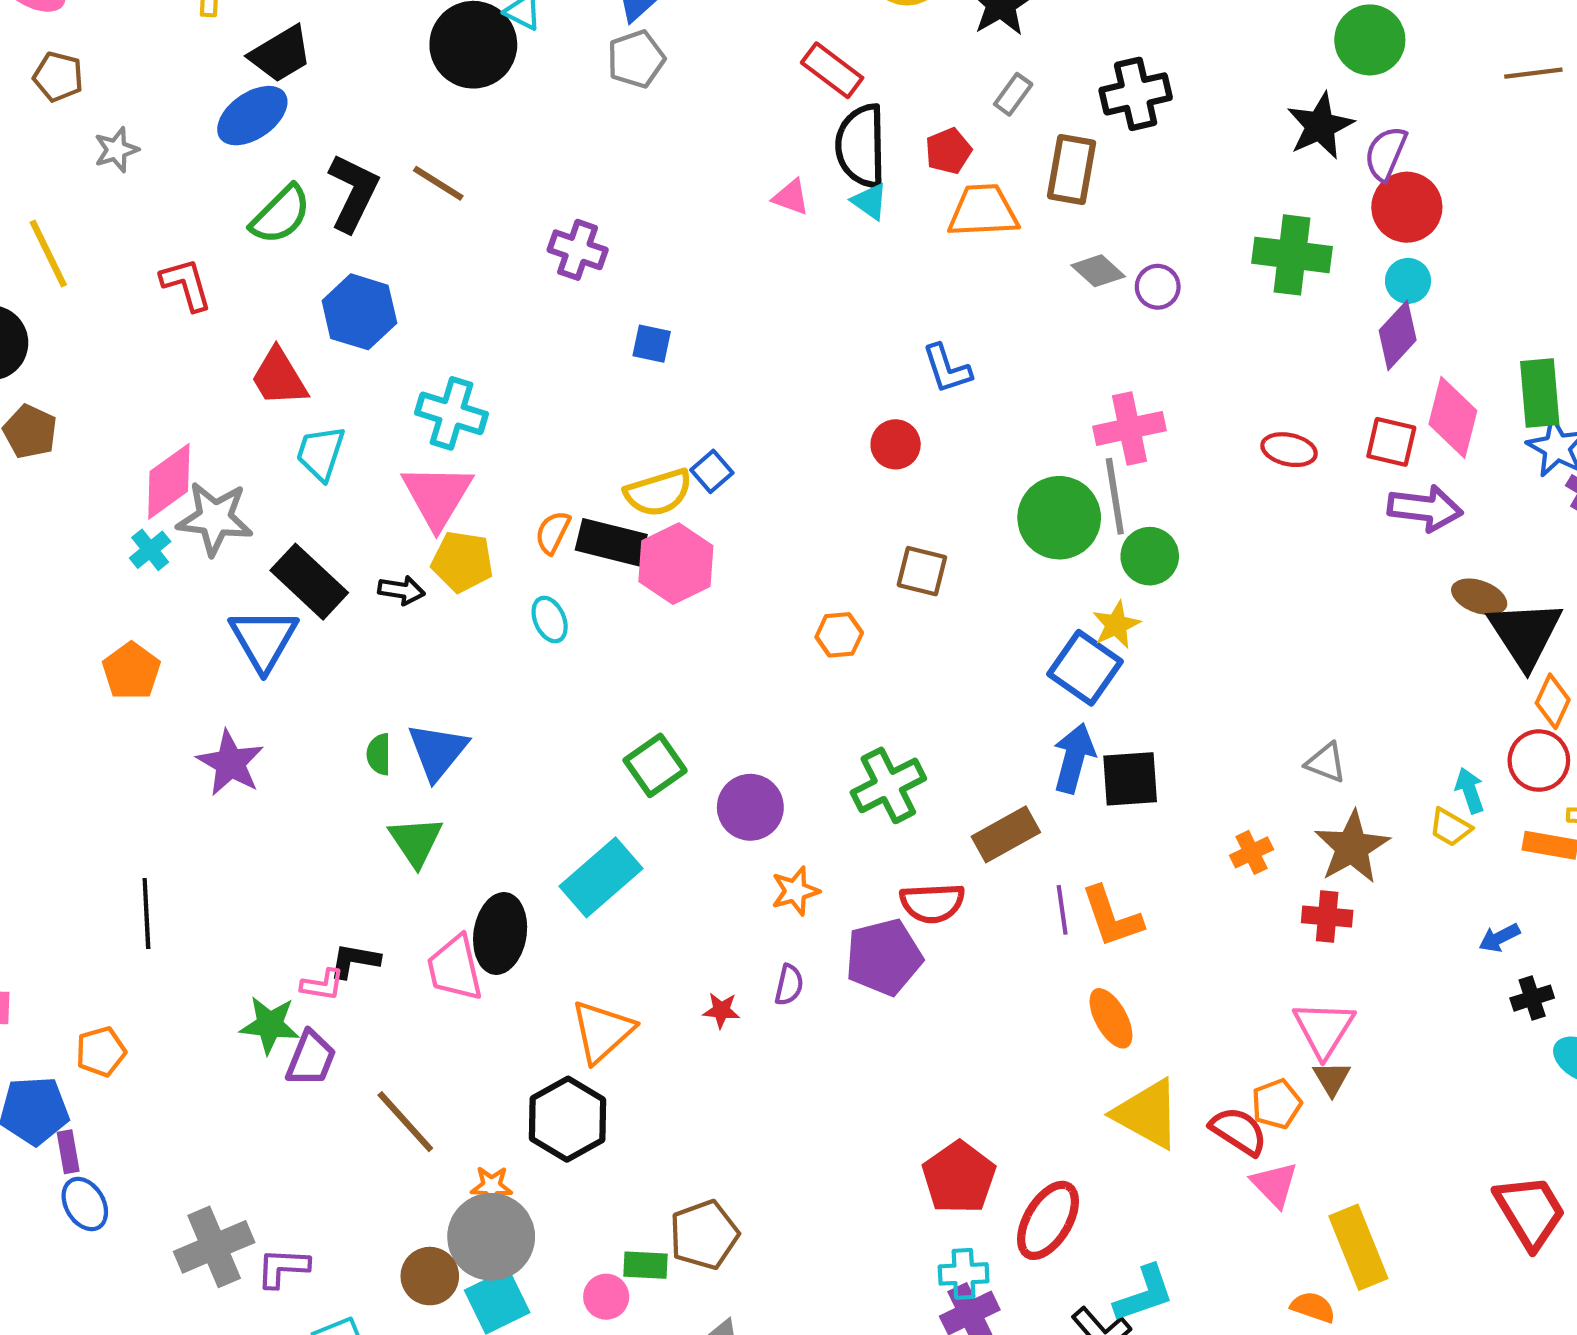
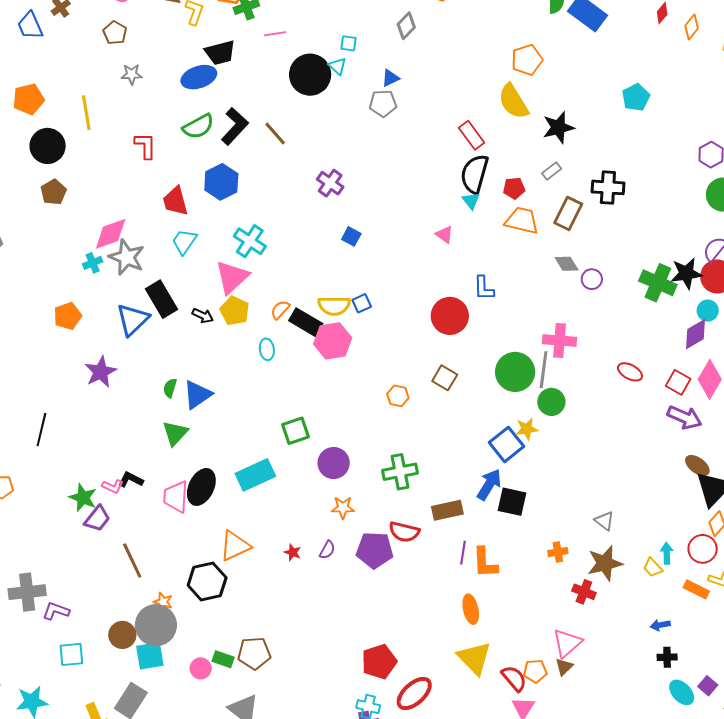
black star: (1320, 126) -> (686, 273), moved
pink triangle: (791, 197) -> (444, 235), moved
red circle: (896, 444) -> (450, 316), size x1.6

